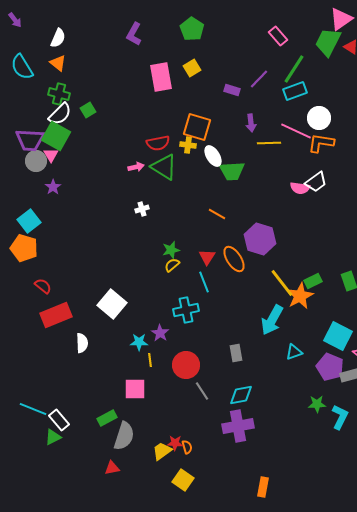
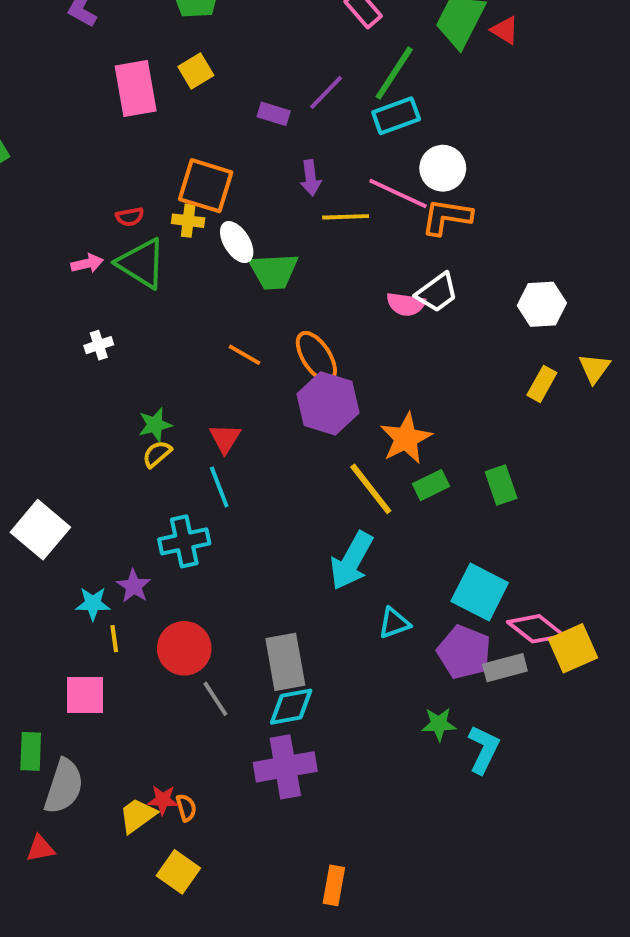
red semicircle: (158, 143) -> (130, 217), size x0.6
orange ellipse: (234, 259) -> (316, 357), moved
orange star: (300, 296) -> (406, 438), moved
gray rectangle: (236, 353) -> (285, 662), moved, size x1.6
green rectangle: (107, 418) -> (31, 751), turned -60

